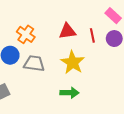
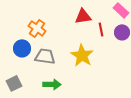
red triangle: (67, 31) -> (83, 16), moved
green arrow: (69, 93) -> (52, 84), moved

